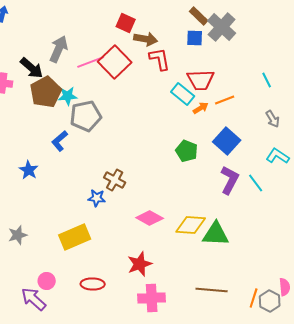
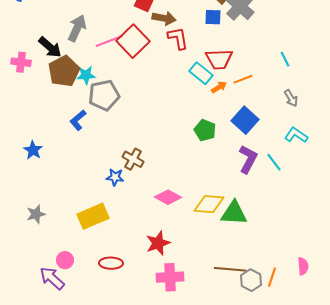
blue star: (29, 170) -> (33, 150), moved
gray hexagon: (270, 301) -> (251, 280), moved

